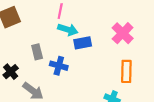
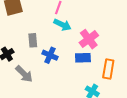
pink cross: (123, 33) -> (89, 39), moved
blue rectangle: (83, 43) -> (83, 58), moved

